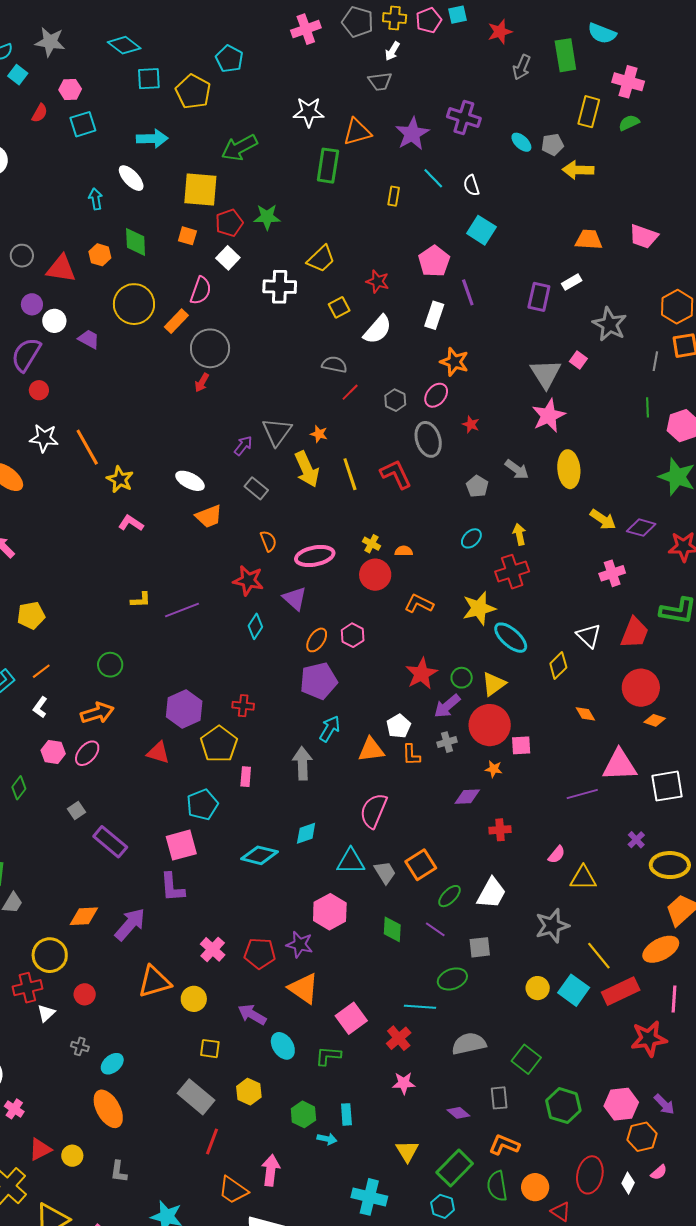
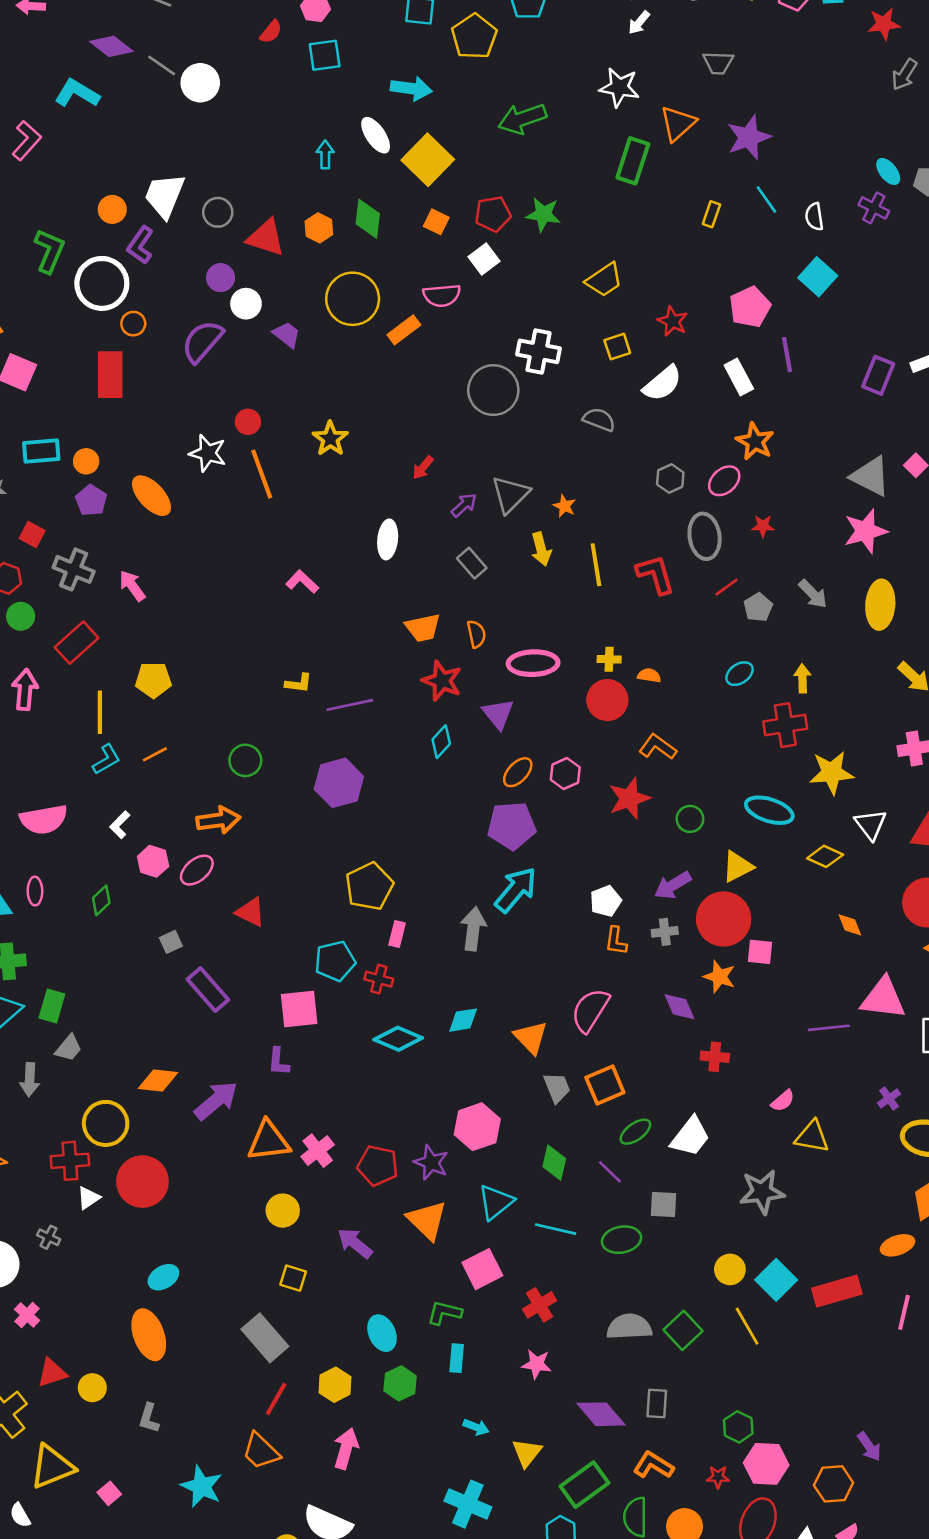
white arrow: (392, 51) -> (639, 23), moved
purple cross: (464, 118) -> (874, 208), moved, size x0.7
orange triangle: (357, 132) -> (678, 123), turned -36
yellow square: (200, 189) -> (428, 160), moved, turned 30
white cross: (280, 287) -> (539, 351), moved
pink semicircle: (201, 291) -> (442, 295), turned 56
white rectangle: (434, 315) -> (739, 377), turned -56
gray circle: (210, 348) -> (493, 390), moved
gray triangle: (546, 374) -> (871, 476), turned -40
red arrow: (202, 383) -> (423, 468), moved
red circle: (39, 390) -> (248, 422), moved
red line: (350, 392) -> (727, 587), moved
red star: (471, 424) -> (763, 526), turned -30
yellow arrow: (307, 469) -> (541, 549), size x0.7
yellow star: (120, 479) -> (330, 439), moved
white ellipse: (190, 481) -> (388, 539), turned 60
orange trapezoid: (209, 516) -> (423, 628), moved
yellow cross: (371, 544) -> (609, 659), turned -36
yellow star: (479, 608) -> (832, 773), moved
cyan ellipse: (511, 638) -> (769, 810), turned -33
yellow diamond: (558, 666) -> (825, 856), turned 60
red star: (421, 674) -> (629, 798), moved
green circle: (462, 678) -> (690, 819), moved
red cross: (243, 706) -> (379, 979), moved
white L-shape: (40, 707) -> (120, 825), moved
purple hexagon: (184, 709) -> (339, 783), moved
cyan arrow: (330, 729) -> (516, 890), size x1.4
orange triangle: (371, 750) -> (531, 1038), moved, turned 44
red triangle: (158, 753) -> (251, 912), moved
orange star: (494, 769) -> (719, 977), size x1.4
purple diamond: (467, 797) -> (679, 1007), turned 60
pink semicircle: (374, 811) -> (590, 1010), moved
cyan triangle: (351, 861) -> (496, 1202), moved, turned -48
purple L-shape: (172, 887) -> (278, 1062), size x0.7
orange ellipse: (661, 949) -> (897, 1245), size x0.7
yellow line: (599, 956) -> (747, 1326), moved
orange triangle: (154, 982) -> (269, 1141), moved
red circle: (85, 994) -> (142, 1182), size x1.8
cyan line: (420, 1007) -> (556, 1229), moved
red star: (649, 1039) -> (718, 1477), moved, size x0.5
gray cross: (80, 1046) -> (49, 1237), moved
cyan ellipse: (283, 1046) -> (382, 1333), moved
green square: (526, 1059) -> (683, 1330), moved
yellow hexagon: (249, 1092) -> (335, 1385), moved
pink hexagon: (621, 1104) -> (766, 1464), moved
green hexagon: (563, 1106) -> (738, 1427), size x0.7
purple diamond: (458, 1113) -> (601, 1414), size x1.6
cyan rectangle: (346, 1114) -> (457, 1358), moved
cyan arrow: (327, 1139) -> (476, 1427), moved
orange trapezoid: (233, 1190) -> (261, 1451), moved

